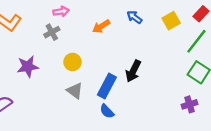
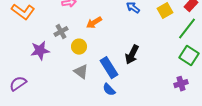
orange arrow: (101, 26) -> (94, 23), moved
gray cross: (52, 32) -> (61, 32), moved
blue rectangle: (107, 86) -> (109, 68), turned -60

